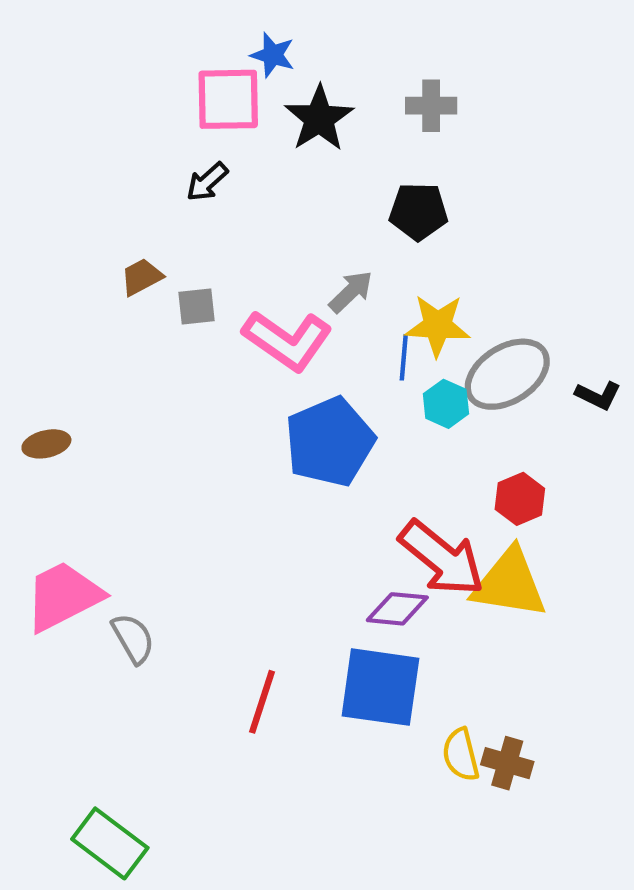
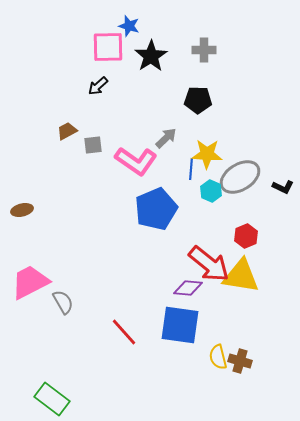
red line: (262, 702) -> (124, 332), turned -60

